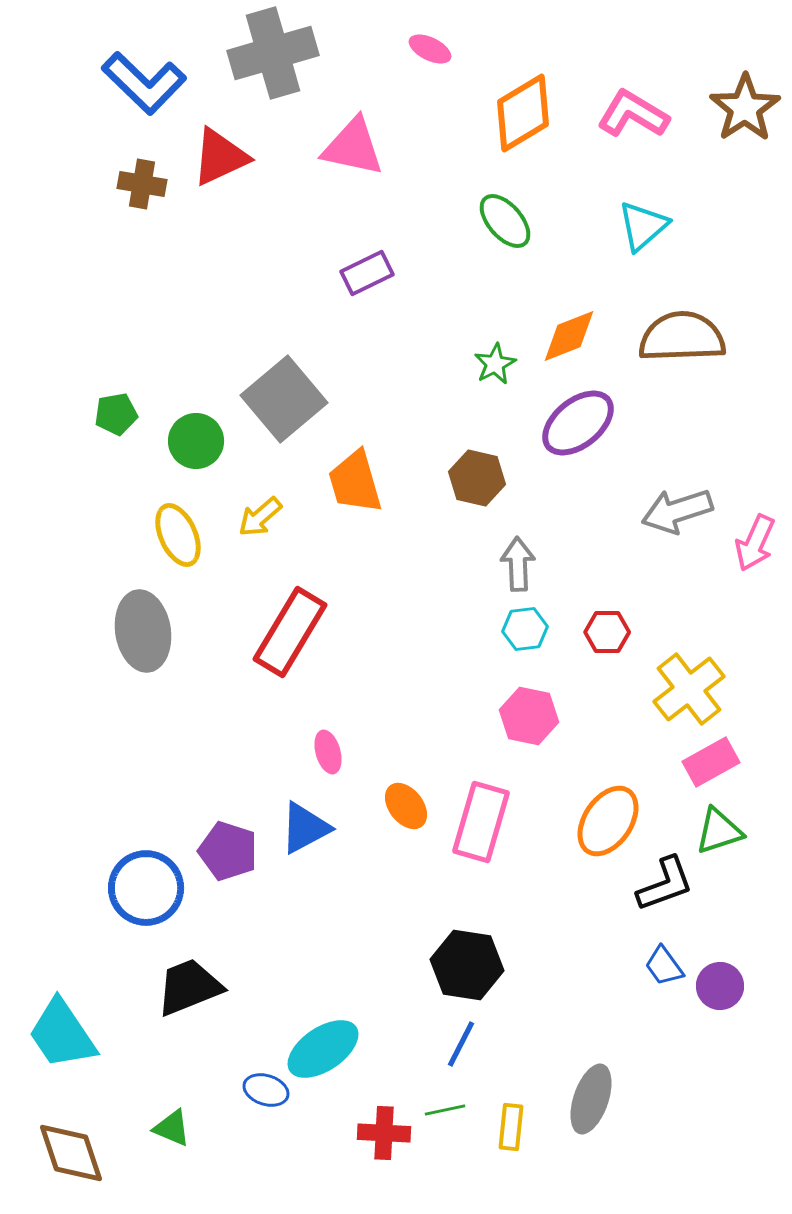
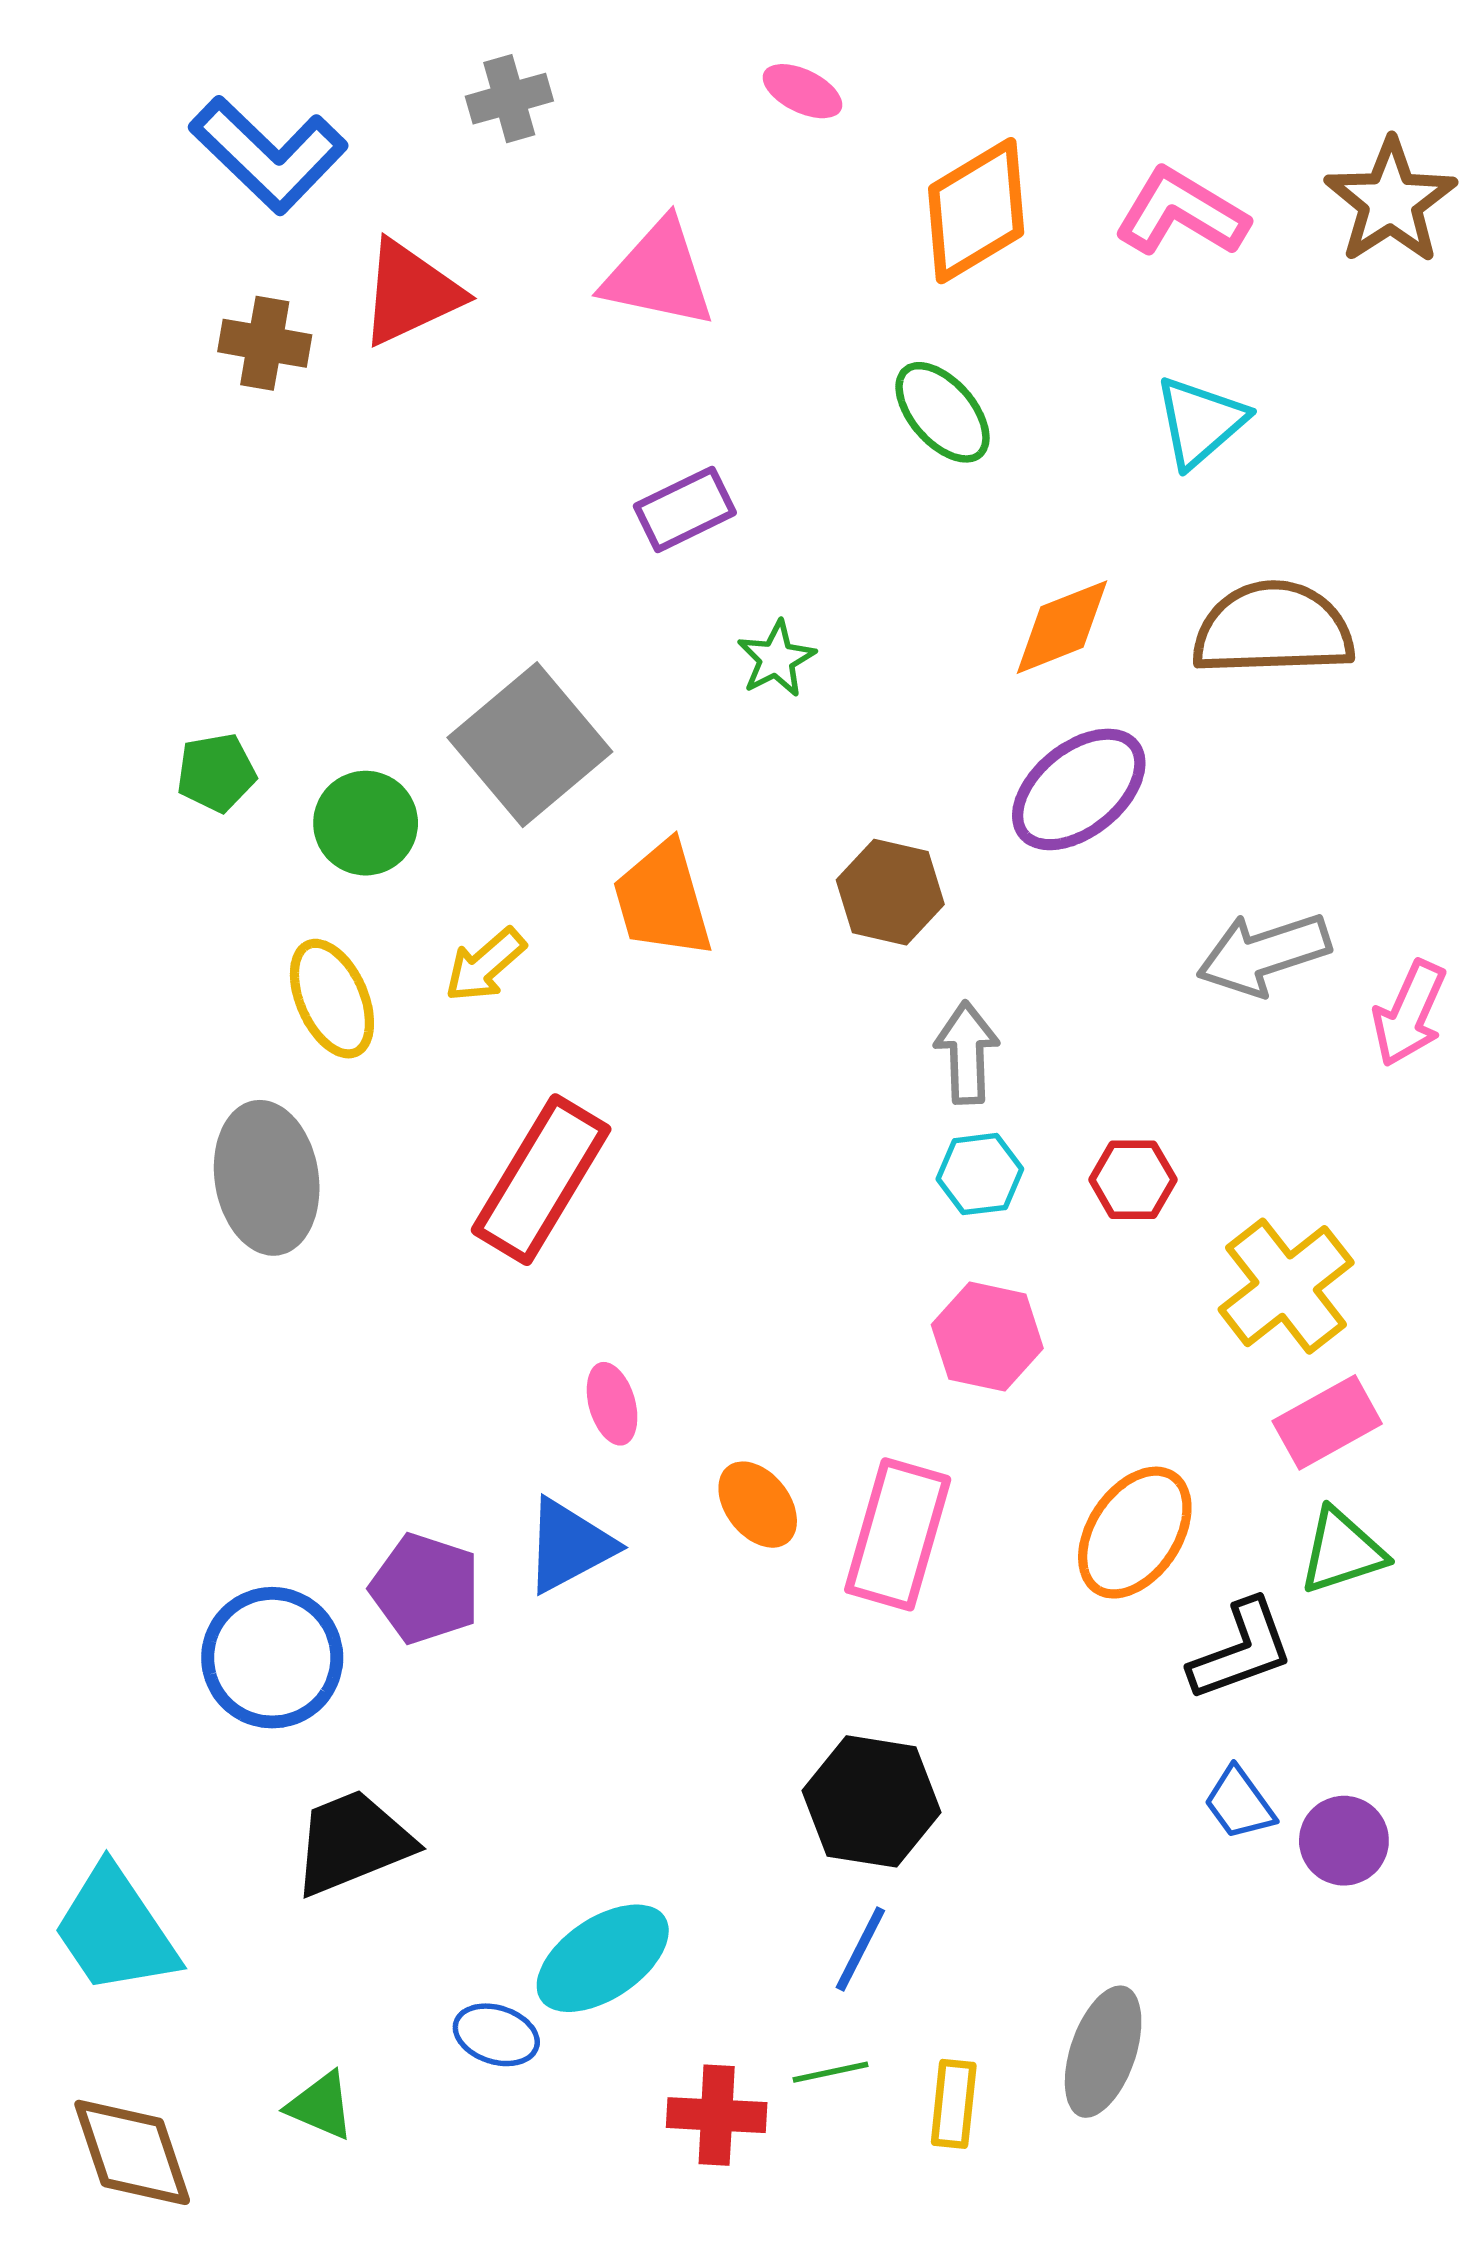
gray cross: (273, 53) -> (509, 99), size x0.5
green star: (495, 364) -> (776, 659), moved

